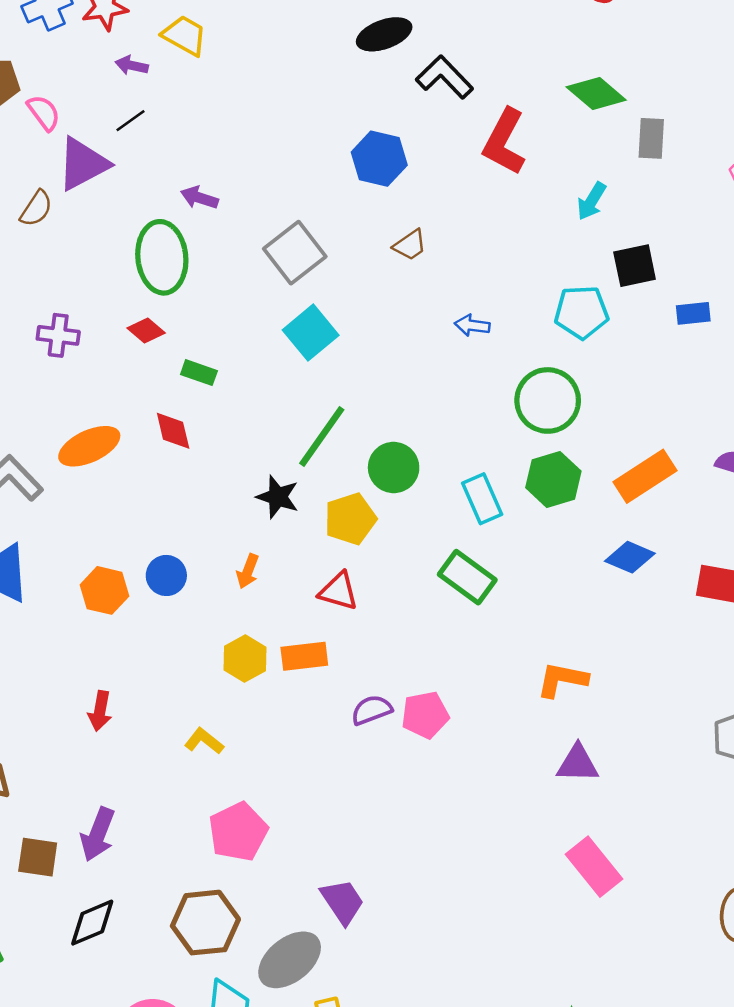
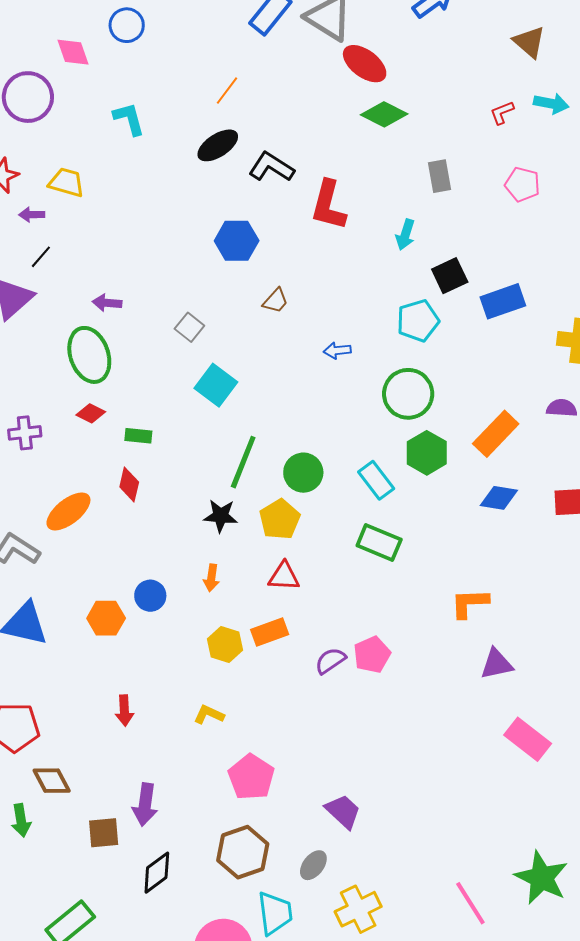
green diamond: (596, 94) -> (384, 114), moved
gray square: (295, 253) -> (189, 327), size x0.6
blue rectangle: (693, 313) -> (503, 301), size x1.6
red diamond: (173, 431) -> (129, 485), turned 40
gray ellipse: (290, 960) -> (313, 865), size x0.6

